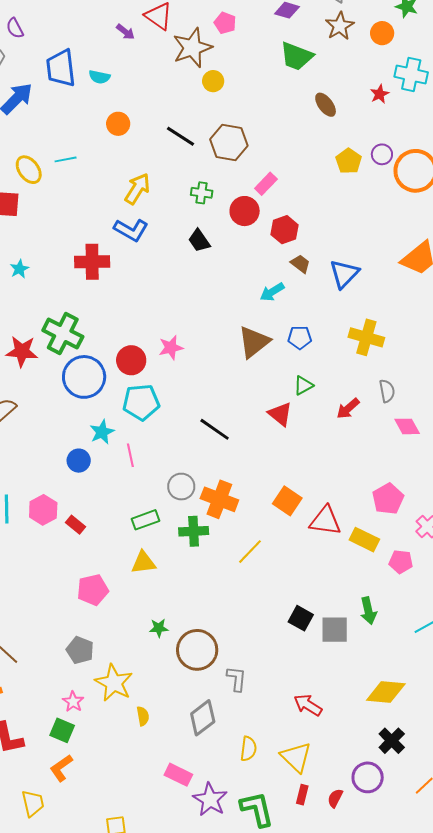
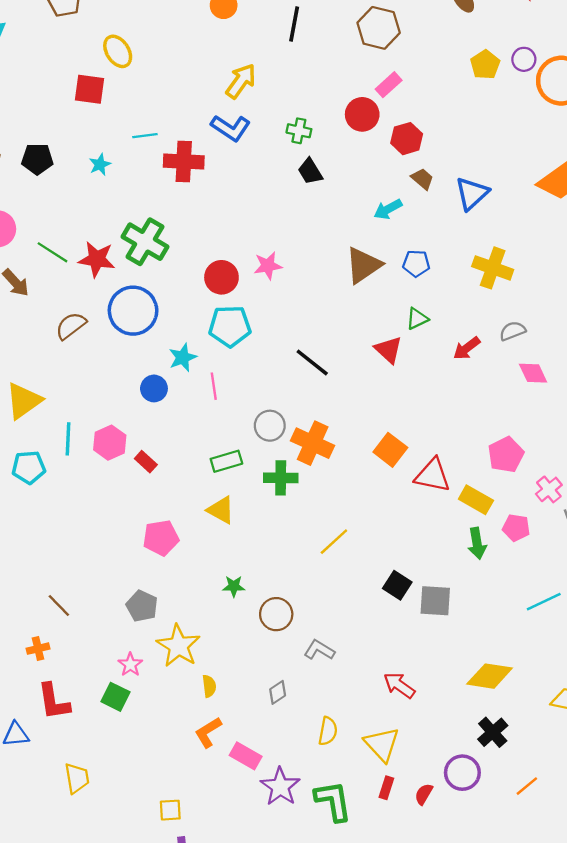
black line: (180, 136) -> (294, 24), turned 64
brown hexagon: (229, 143) -> (379, 28), moved
cyan line: (66, 159) -> (145, 136), moved
green cross: (202, 193) -> (299, 131), moved
black trapezoid: (199, 241) -> (310, 171), moved
blue circle: (84, 377) -> (133, 311), moved
gray semicircle: (387, 391) -> (513, 331), turned -105
yellow line: (250, 552) -> (334, 542), moved
yellow triangle: (143, 563) -> (221, 510), turned 32
green arrow: (368, 611) -> (477, 543), moved
brown circle: (197, 650) -> (276, 614), size x0.7
gray L-shape: (237, 679) -> (319, 650), turned -68
gray diamond: (203, 718) -> (278, 692), size x0.6
orange L-shape: (61, 768) -> (208, 732), moved

